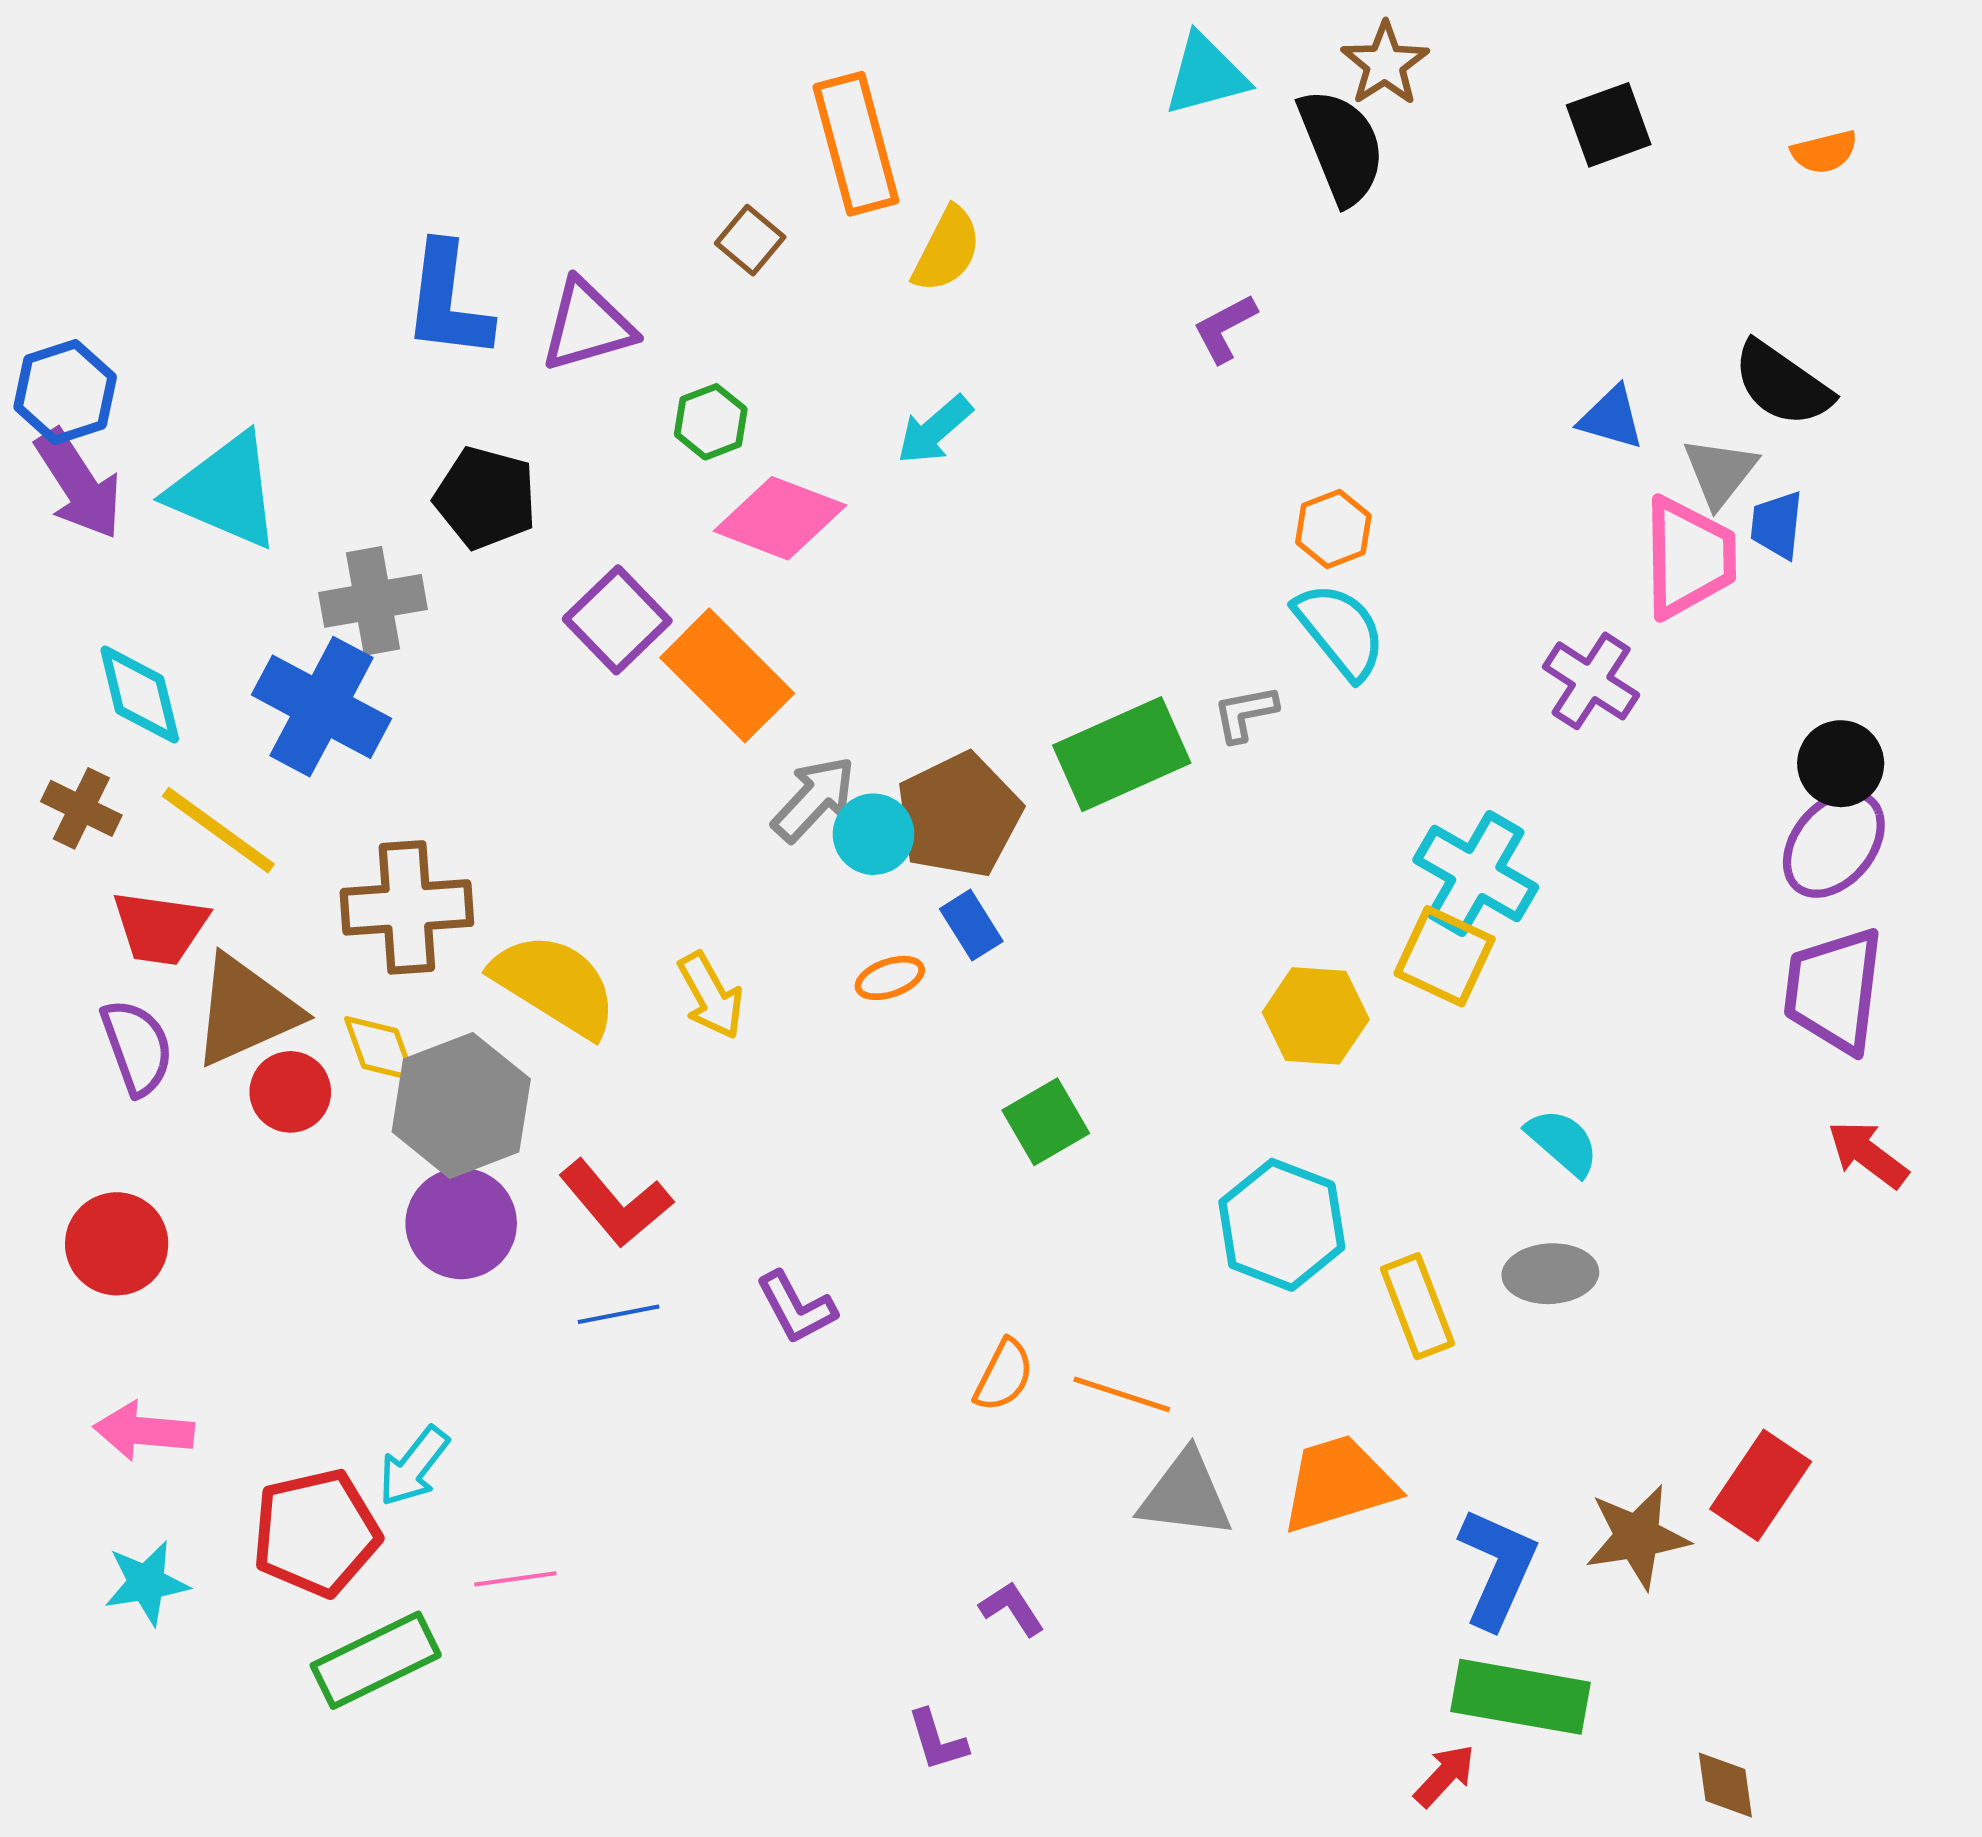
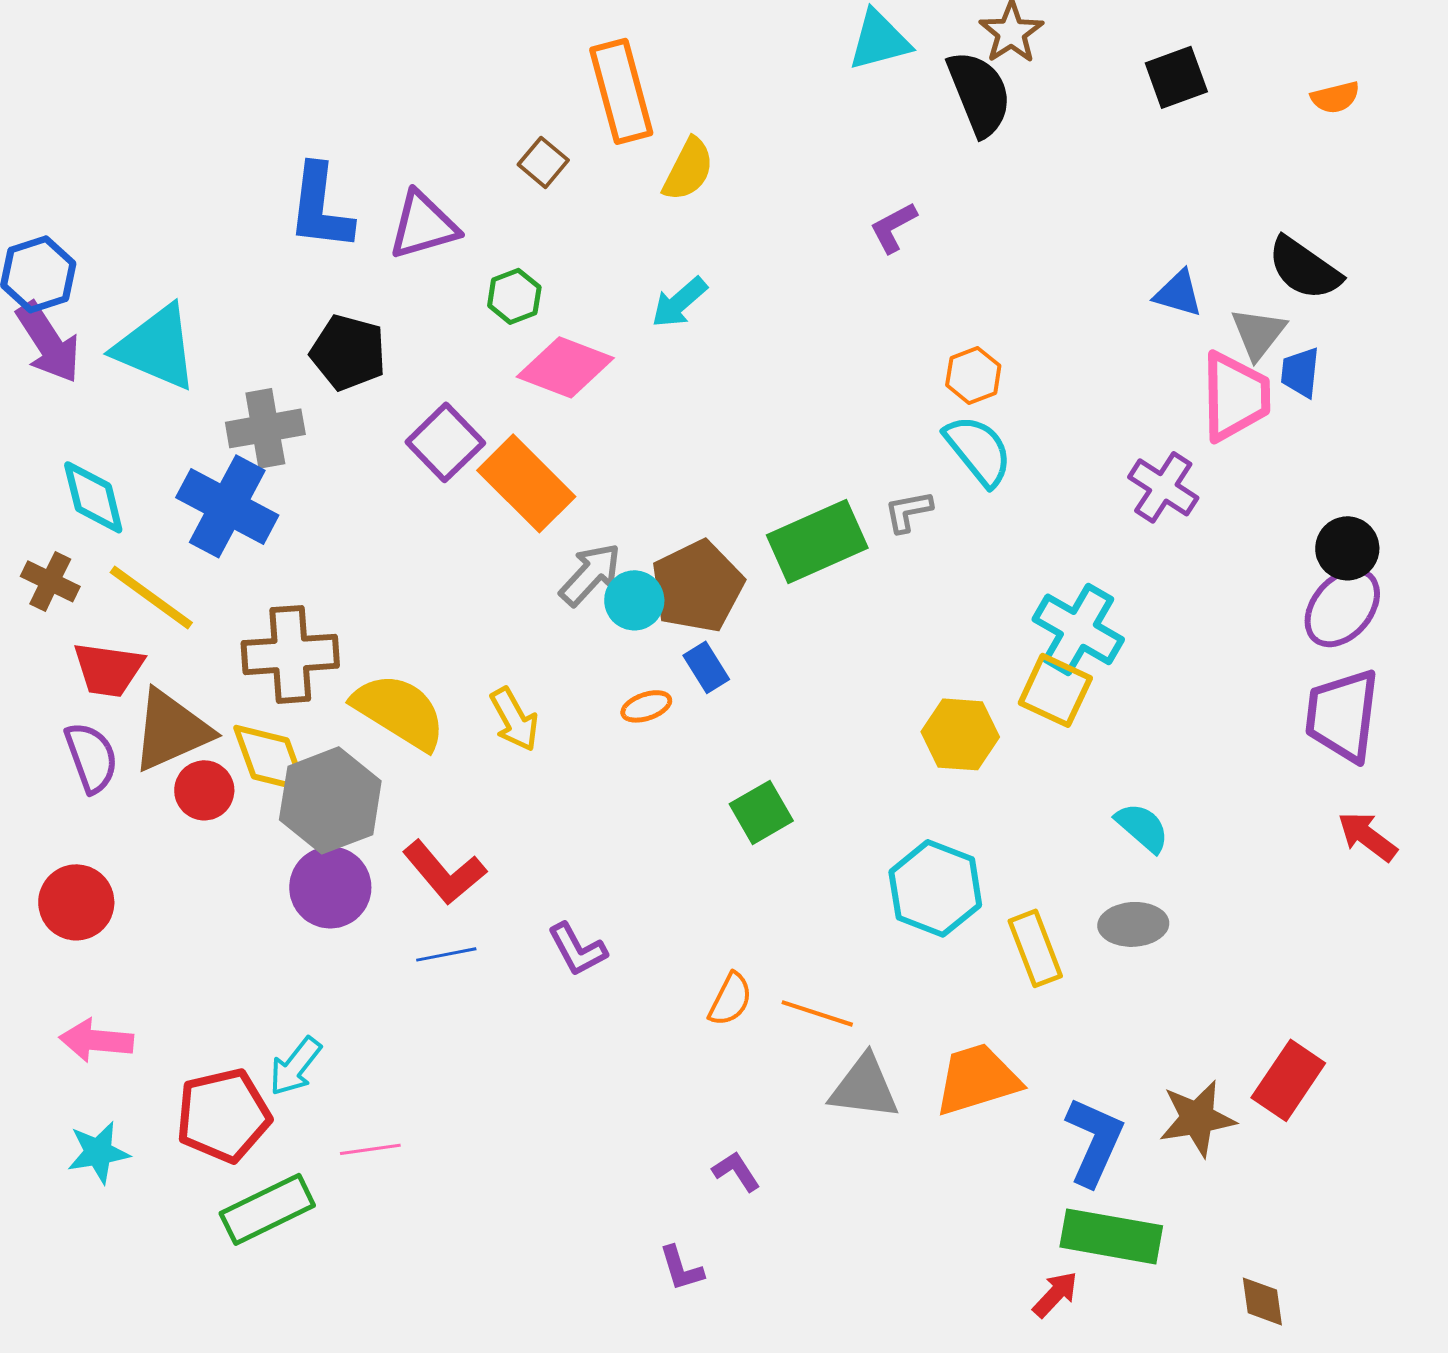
yellow diamond: (380, 1048) -> (270, 758), size x1.4

